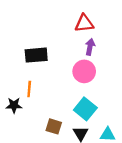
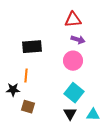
purple arrow: (90, 47) -> (78, 40), turned 96
brown square: (54, 126) -> (28, 107), moved

